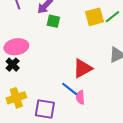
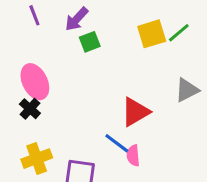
green square: (53, 21) -> (90, 42), turned -32
pink ellipse: (16, 47) -> (35, 82), turned 75

